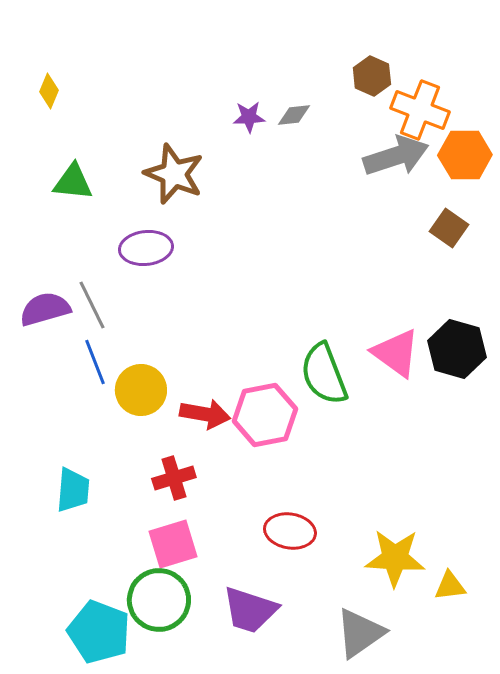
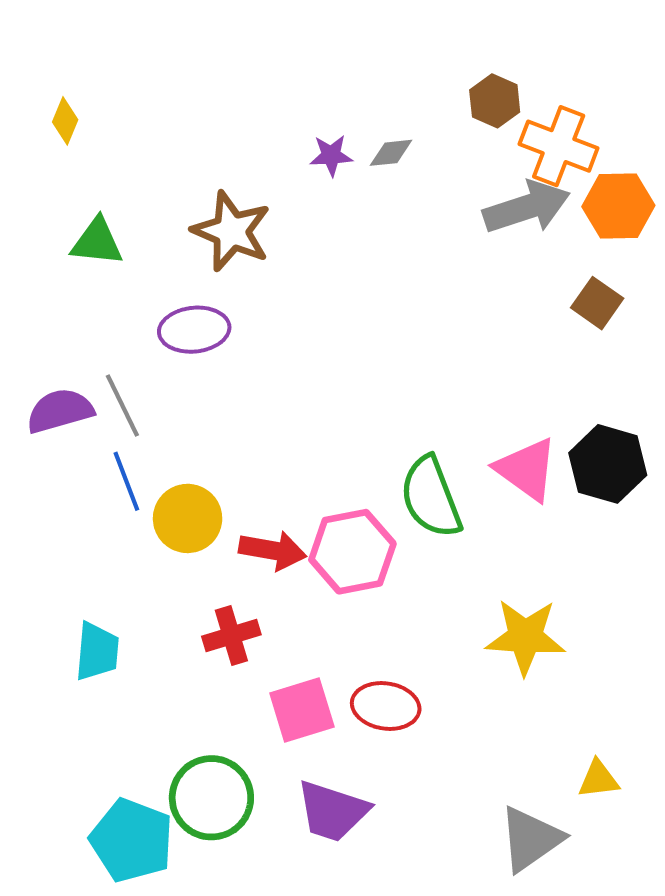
pink square: (173, 544) -> (302, 710), moved
yellow star: (395, 558) -> (525, 637), moved
gray triangle: (360, 633) -> (531, 839), moved

